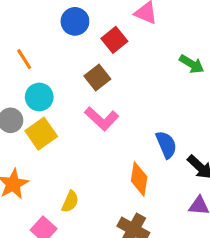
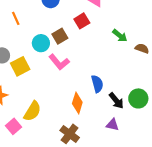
red square: (114, 40) -> (82, 21), moved
cyan circle: (39, 97) -> (41, 43), moved
yellow semicircle: (70, 202) -> (32, 111), size x1.5

